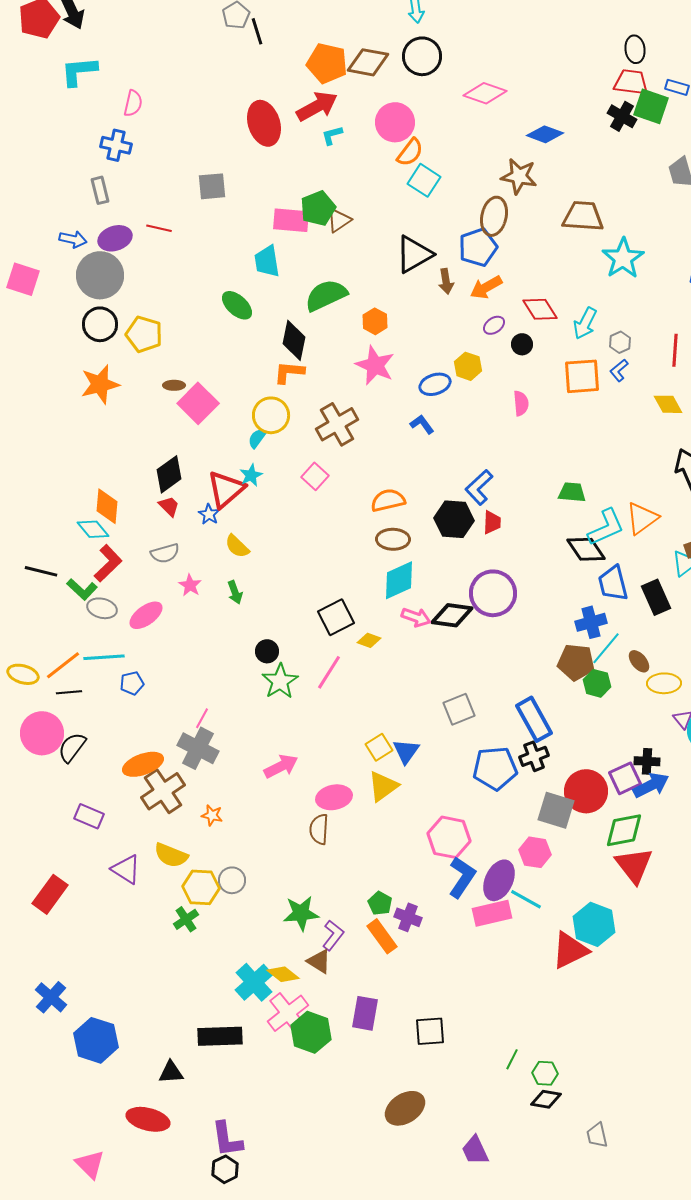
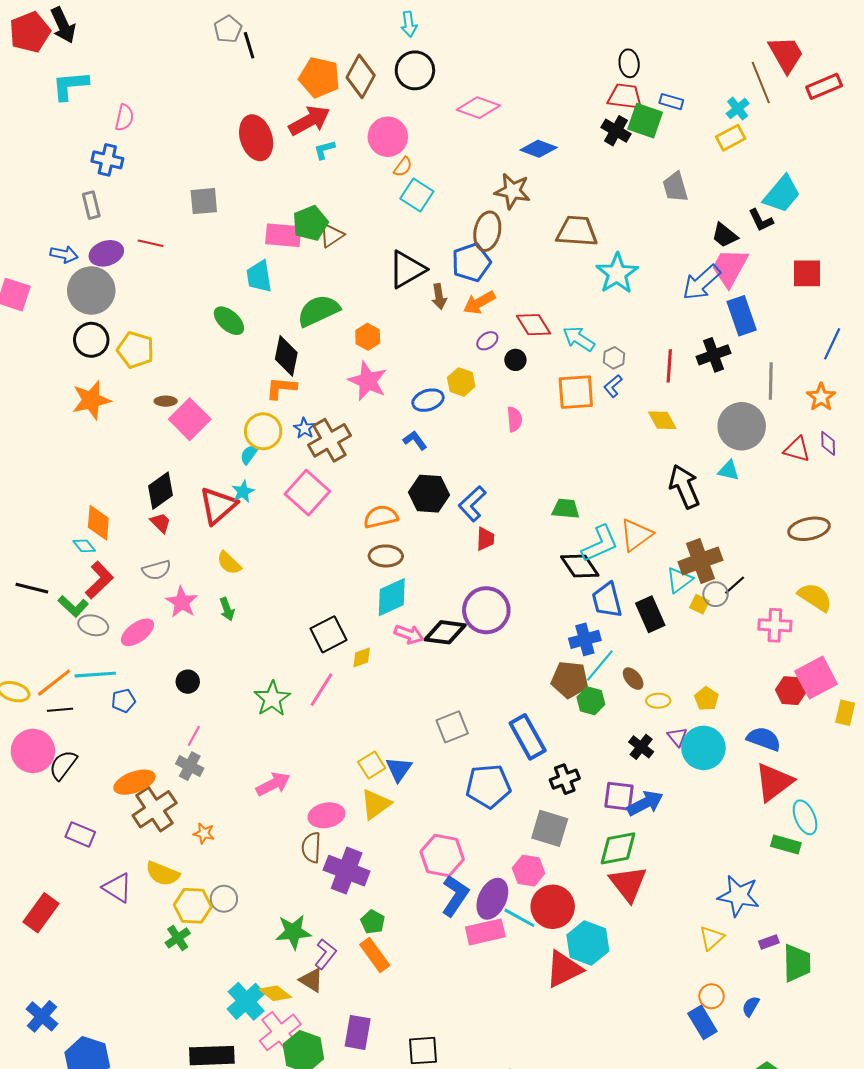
brown diamond: (368, 62) -> (361, 76), turned -72
orange semicircle: (410, 152) -> (403, 167), size x0.7
cyan arrow: (585, 323) -> (579, 339), turned 96
pink square: (315, 476) -> (307, 493), size x1.6
blue star: (209, 514) -> (304, 428), moved
black hexagon: (454, 519) -> (429, 494), moved
cyan diamond: (93, 529) -> (84, 546), size x0.7
pink star: (190, 585) -> (182, 602), size x1.4
yellow diamond: (369, 640) -> (362, 657), turned -40
black circle: (267, 651) -> (188, 682), moved
yellow ellipse: (664, 683) -> (658, 701), size x0.7
gray cross: (198, 748) -> (190, 766), size x0.7
black cross: (534, 756) -> (565, 779), moved
black cross: (647, 761) -> (641, 747), moved, turned 35
purple square: (625, 778) -> (619, 796), turned 32
red circle: (586, 791) -> (553, 907), moved
purple cross: (408, 917) -> (347, 871), moved, size x1.6

